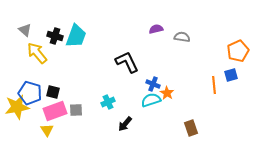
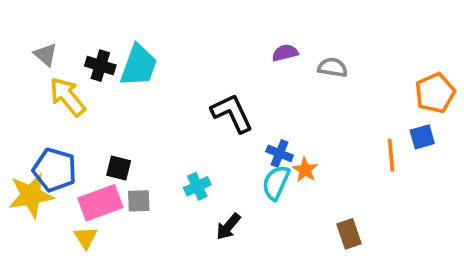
black square: (53, 92) -> (119, 168), moved
cyan semicircle: (151, 100) -> (276, 183), turned -48

